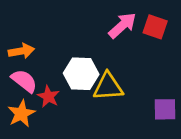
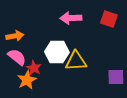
pink arrow: (122, 25) -> (71, 18), moved, turned -140
orange star: (21, 114) -> (27, 80), moved

